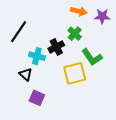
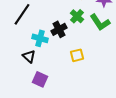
green L-shape: (92, 57) -> (100, 22), moved
yellow square: (75, 73) -> (77, 55), size x0.6

